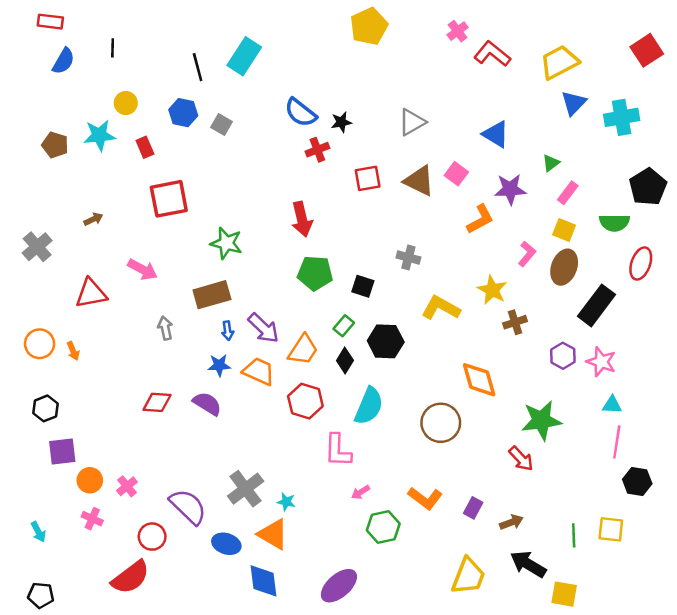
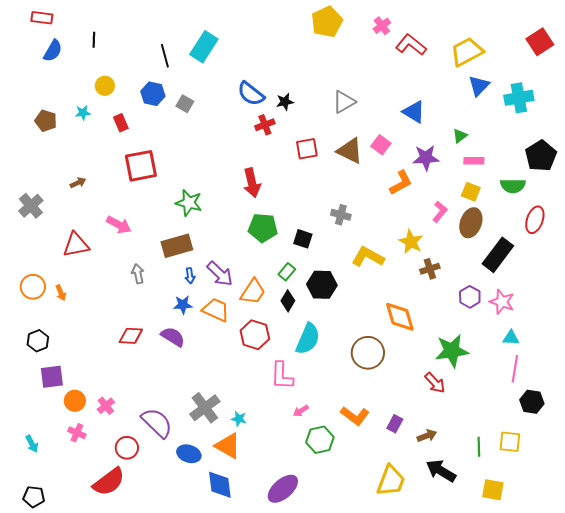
yellow pentagon: (369, 26) -> (327, 22), moved
cyan star: (99, 135) -> (83, 113), size x0.6
pink rectangle: (568, 193) -> (474, 161), turned 54
yellow square: (564, 594) -> (493, 490), moved

